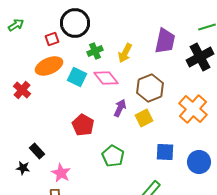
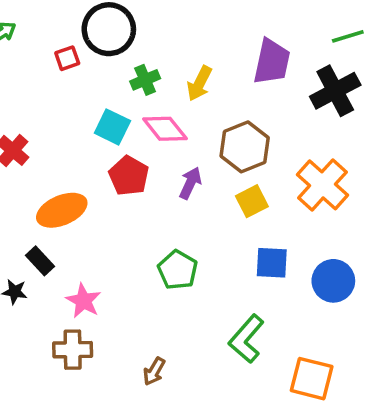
orange ellipse: (49, 66) -> (62, 210), moved
yellow square: (144, 118) -> (252, 201), moved
red pentagon: (83, 125) -> (129, 176), moved

